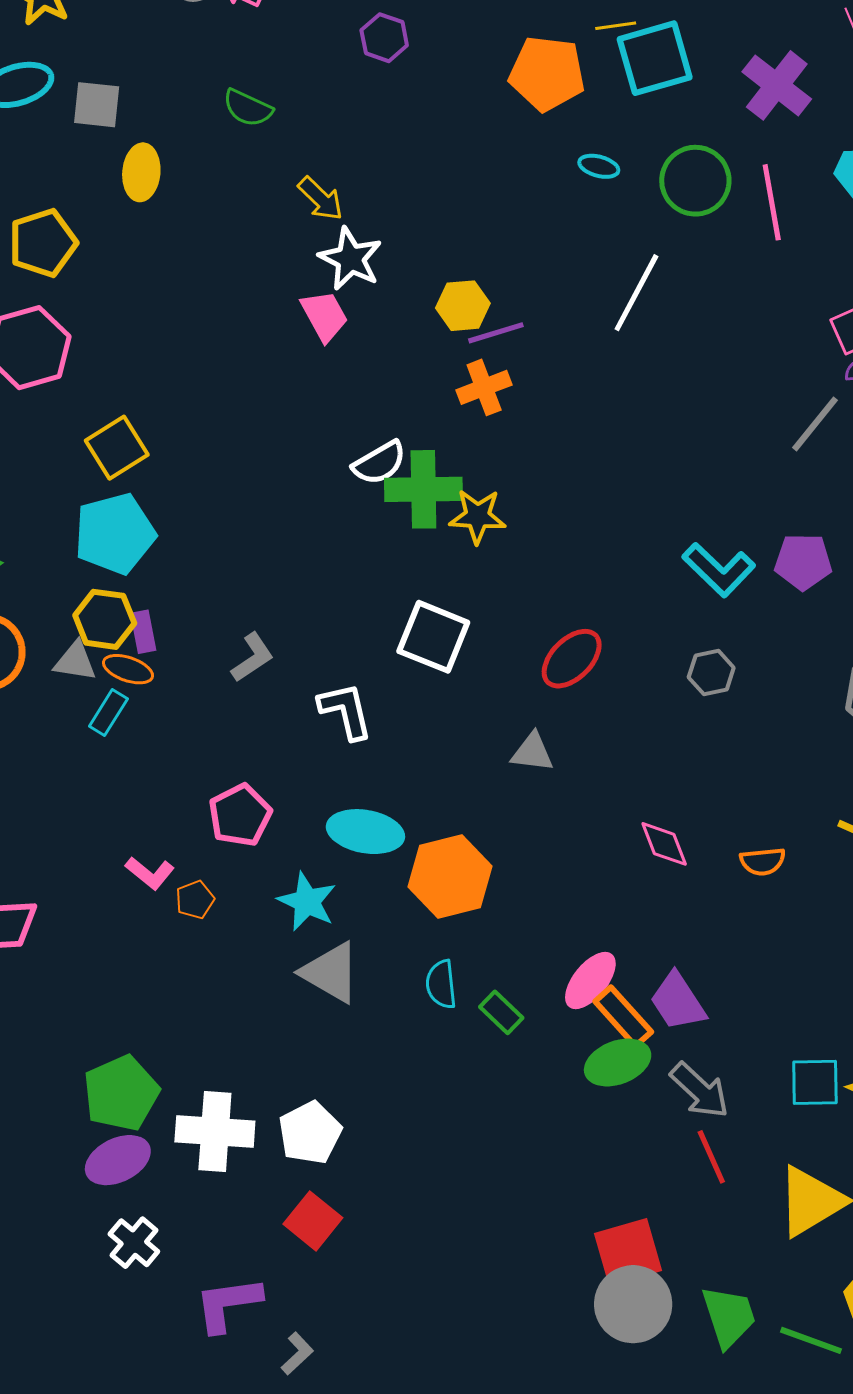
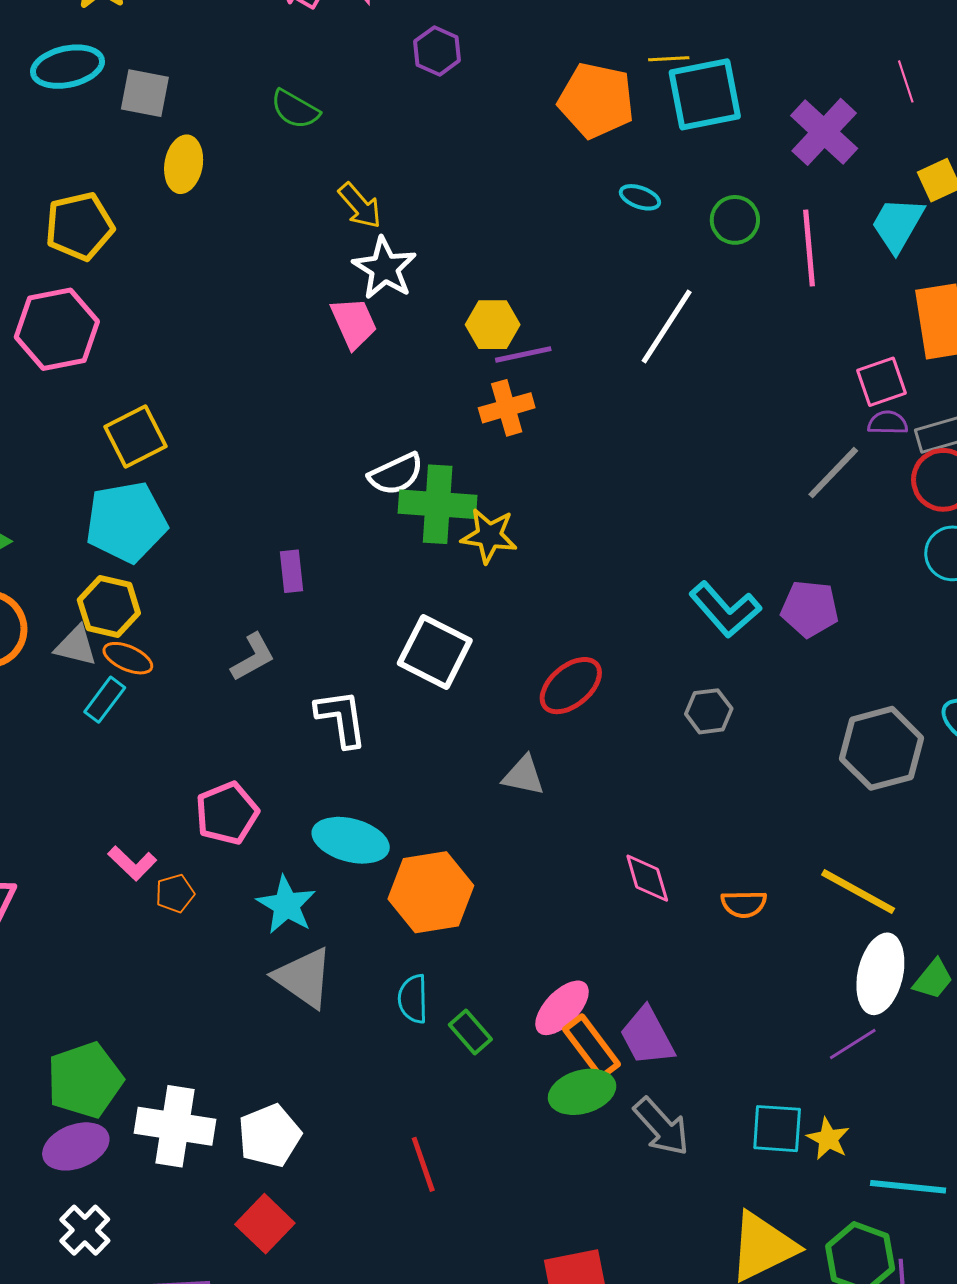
green circle: (695, 181) -> (735, 220), size x0.7
purple rectangle: (143, 632) -> (291, 571), moved
red line: (711, 1157) -> (423, 1164), moved

